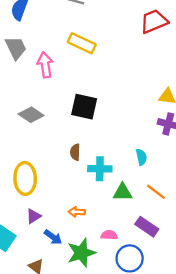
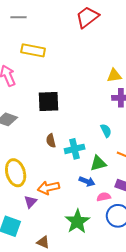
orange arrow: (77, 212) -> (48, 188), moved, size x1.5
pink semicircle: (109, 235) -> (104, 197), moved
blue arrow: (53, 237) -> (87, 181), moved

